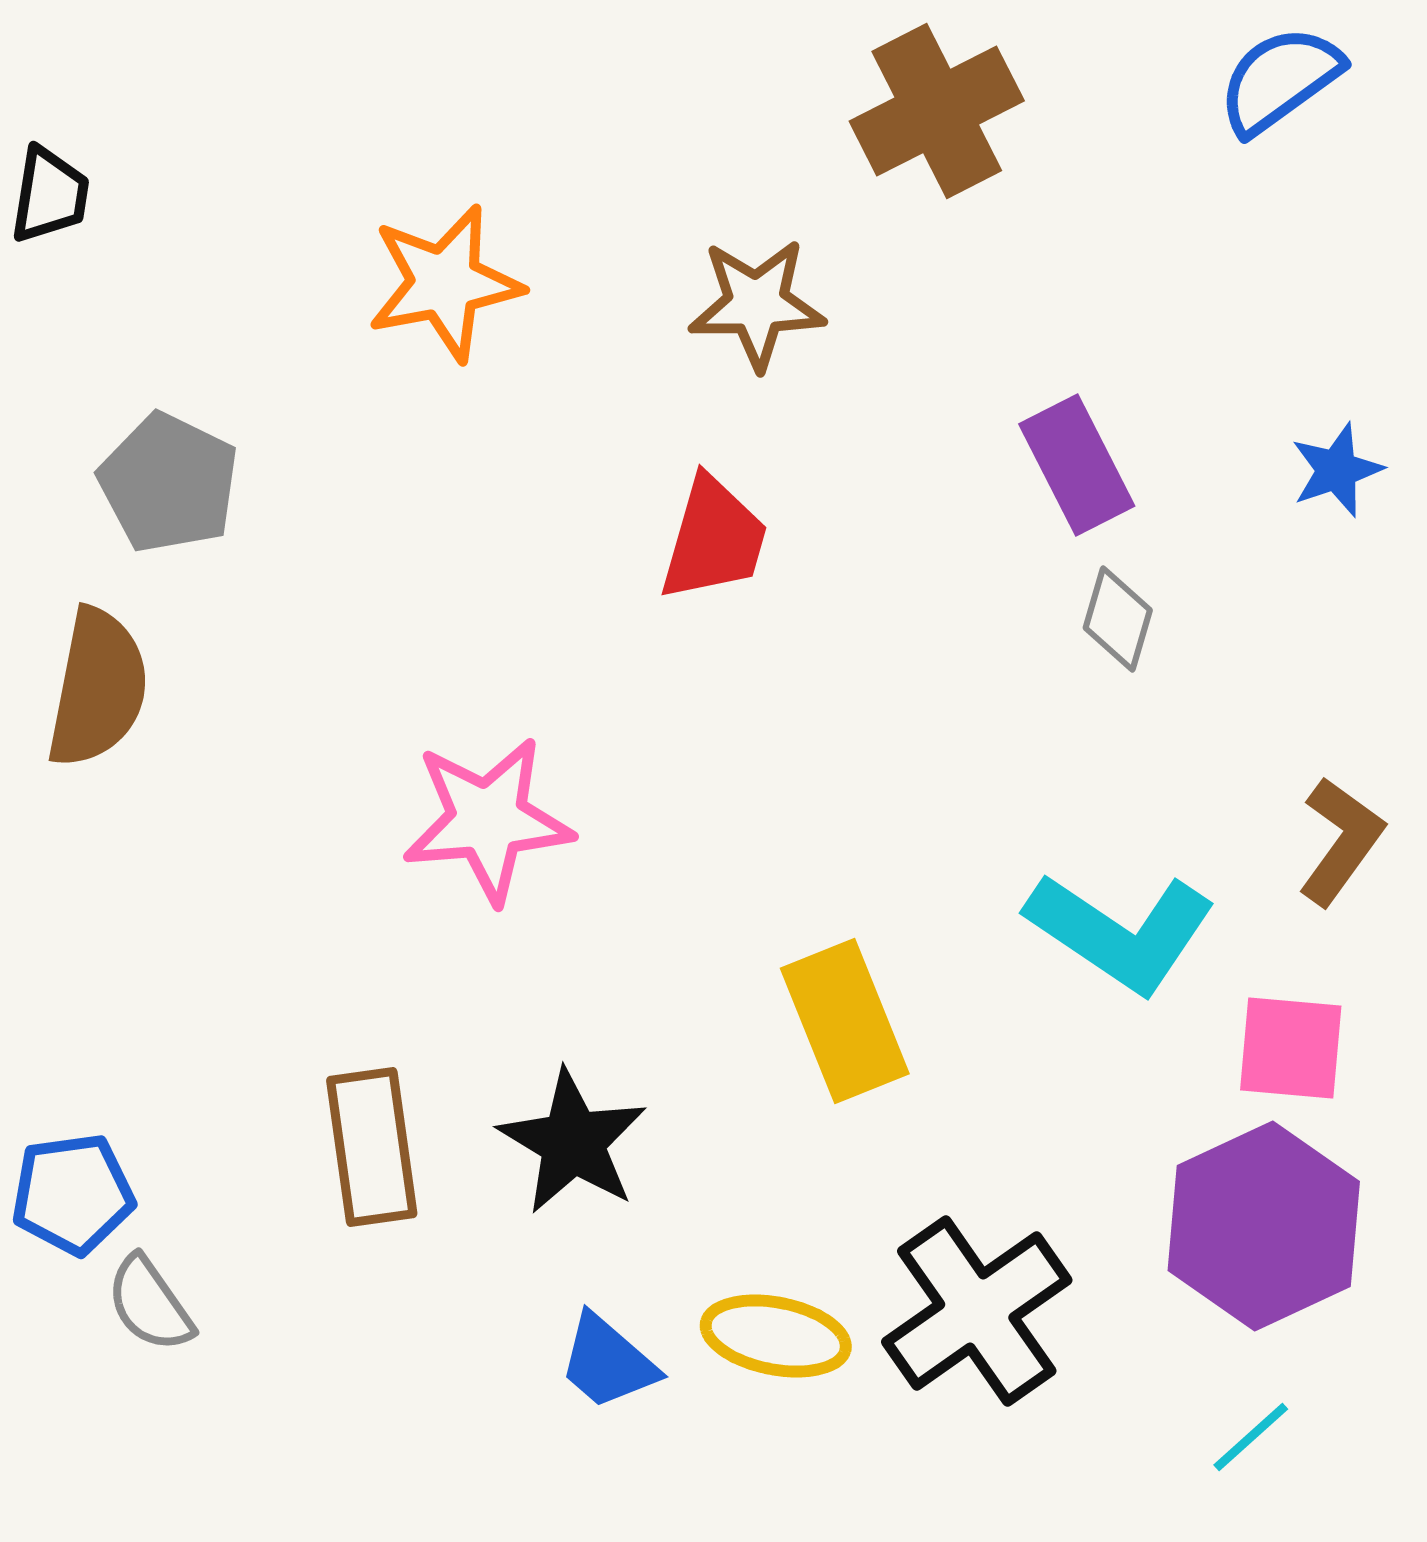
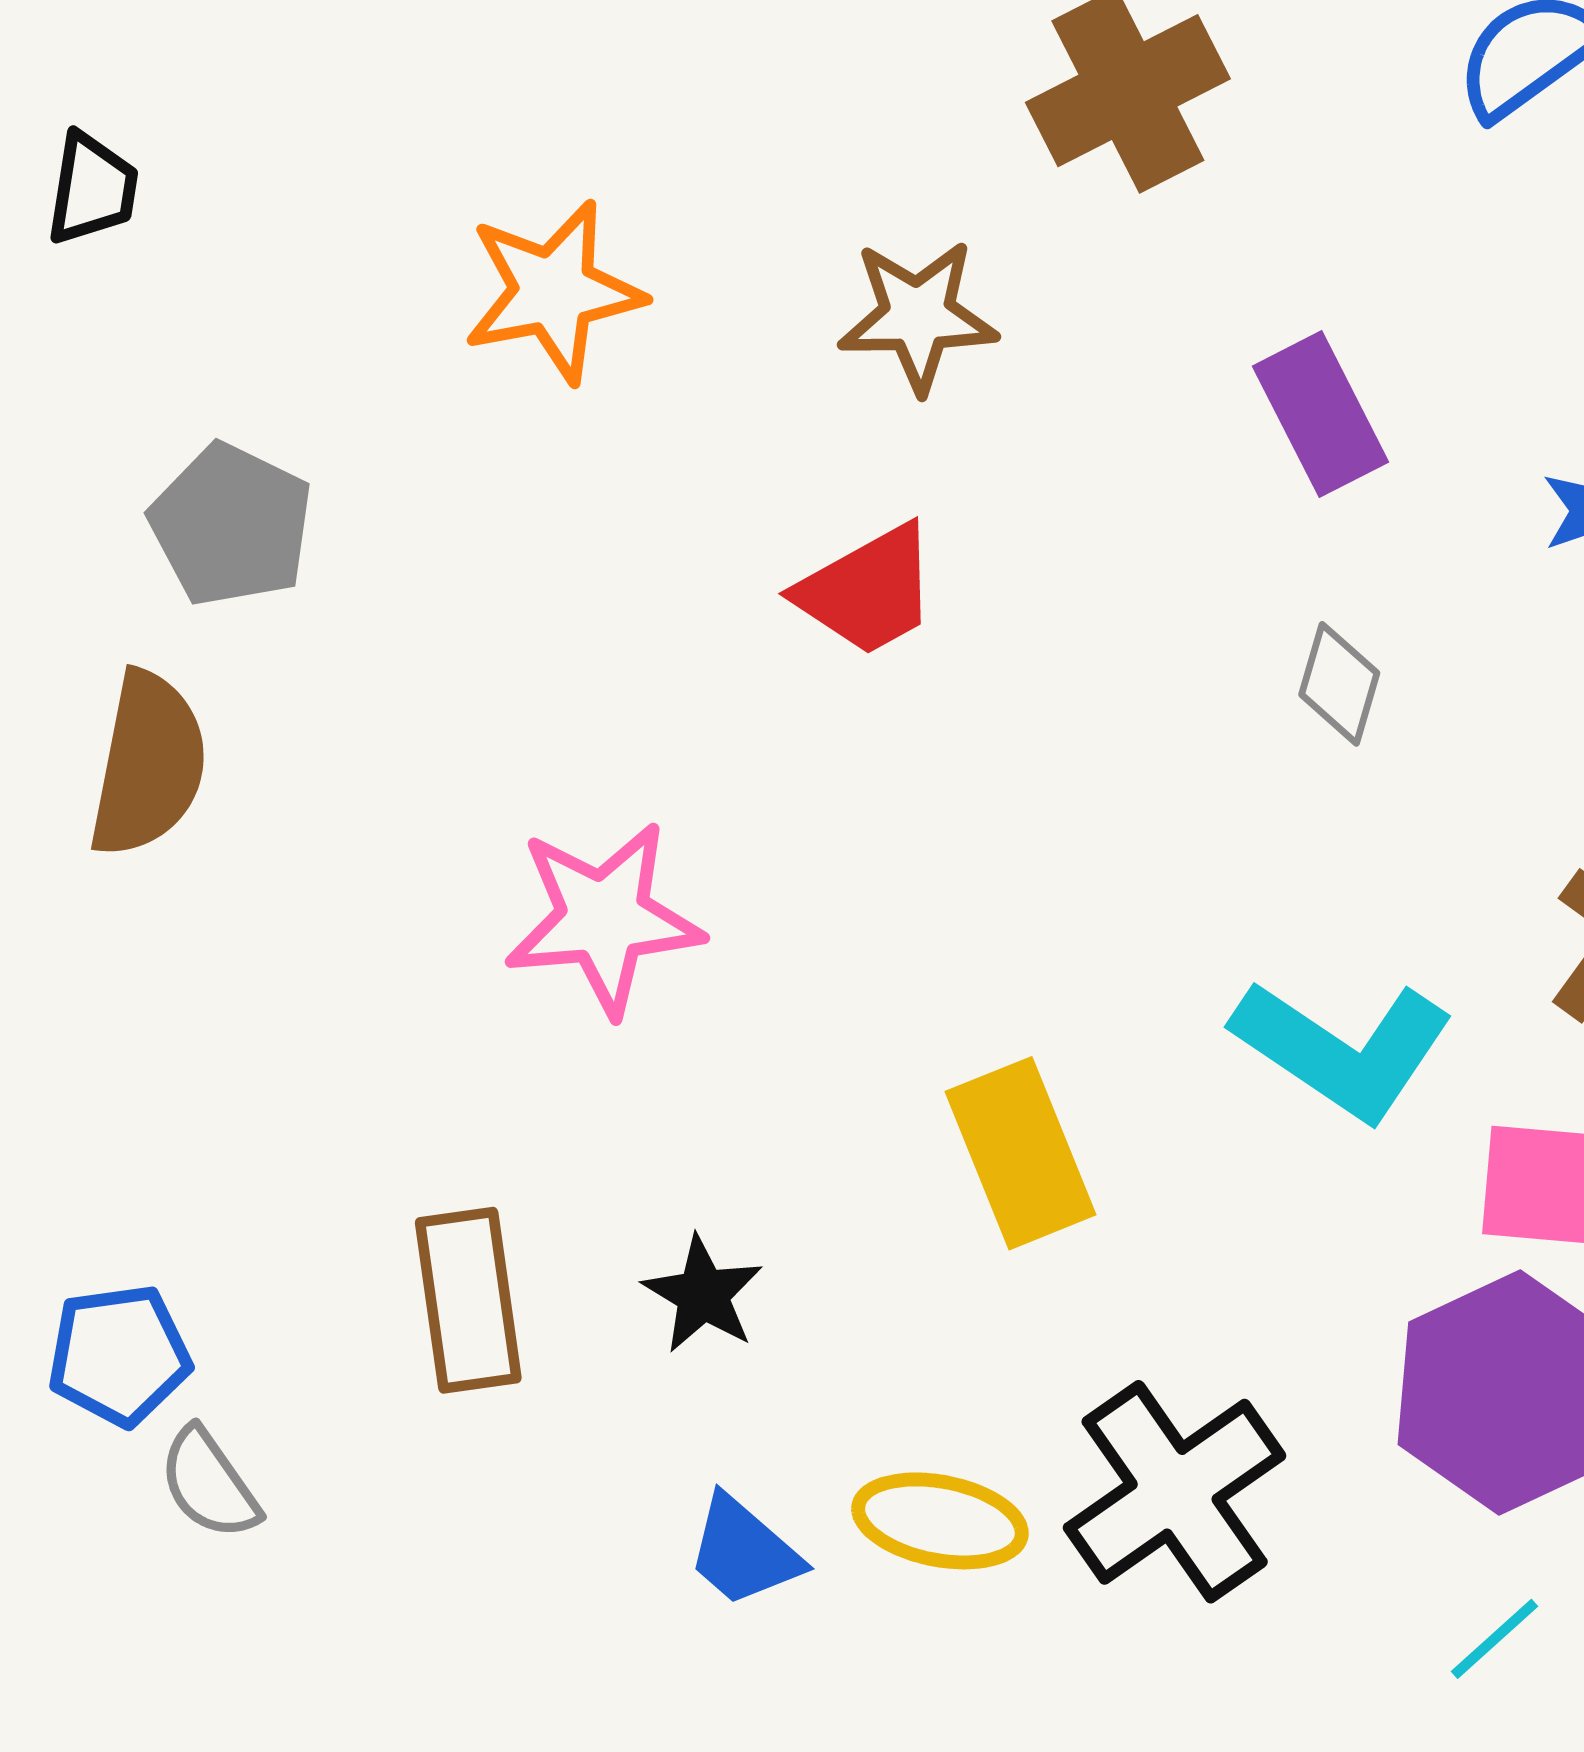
purple rectangle: (1077, 465) -> (1321, 414), moved
red trapezoid: (714, 539) -> (868, 590), turned 45
black star: (573, 1142) -> (703, 1294), size x0.7

